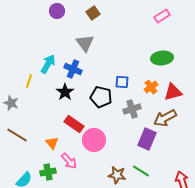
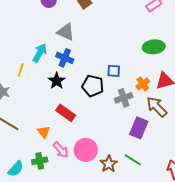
gray triangle: (85, 43) -> (66, 32), moved, turned -30
orange cross: (151, 87) -> (143, 84), moved
brown arrow: (165, 118) -> (157, 107), turned 75
pink circle: (94, 140) -> (86, 150), moved
brown star: (117, 175) -> (109, 164), turned 30

